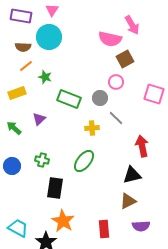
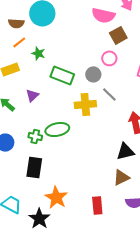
yellow cross: (92, 128) -> (85, 104), size x1.5
green ellipse: (84, 161) -> (57, 130), moved, turned 40
black rectangle: (55, 188) -> (34, 168), moved

